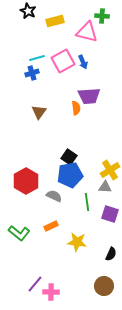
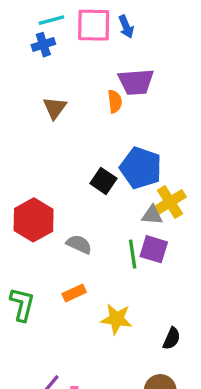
pink square: (63, 61) -> (94, 25), turned 30
blue pentagon: (70, 175) -> (141, 168), moved, turned 30
gray triangle: (105, 187) -> (152, 215), moved
purple square: (110, 214) -> (154, 249), moved
green L-shape: (19, 233) -> (22, 304), turned -115

